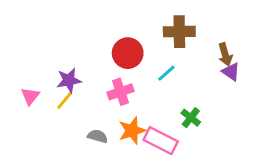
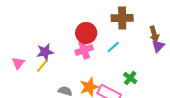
purple triangle: (231, 72) -> (158, 46), turned 40
pink cross: (121, 92) -> (84, 50), moved

